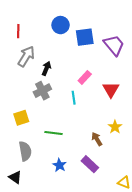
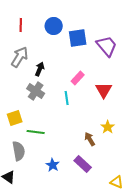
red line: (18, 31) -> (21, 25), moved
gray cross: (42, 91) -> (36, 91), turned -30
green line: (53, 133) -> (36, 132), moved

